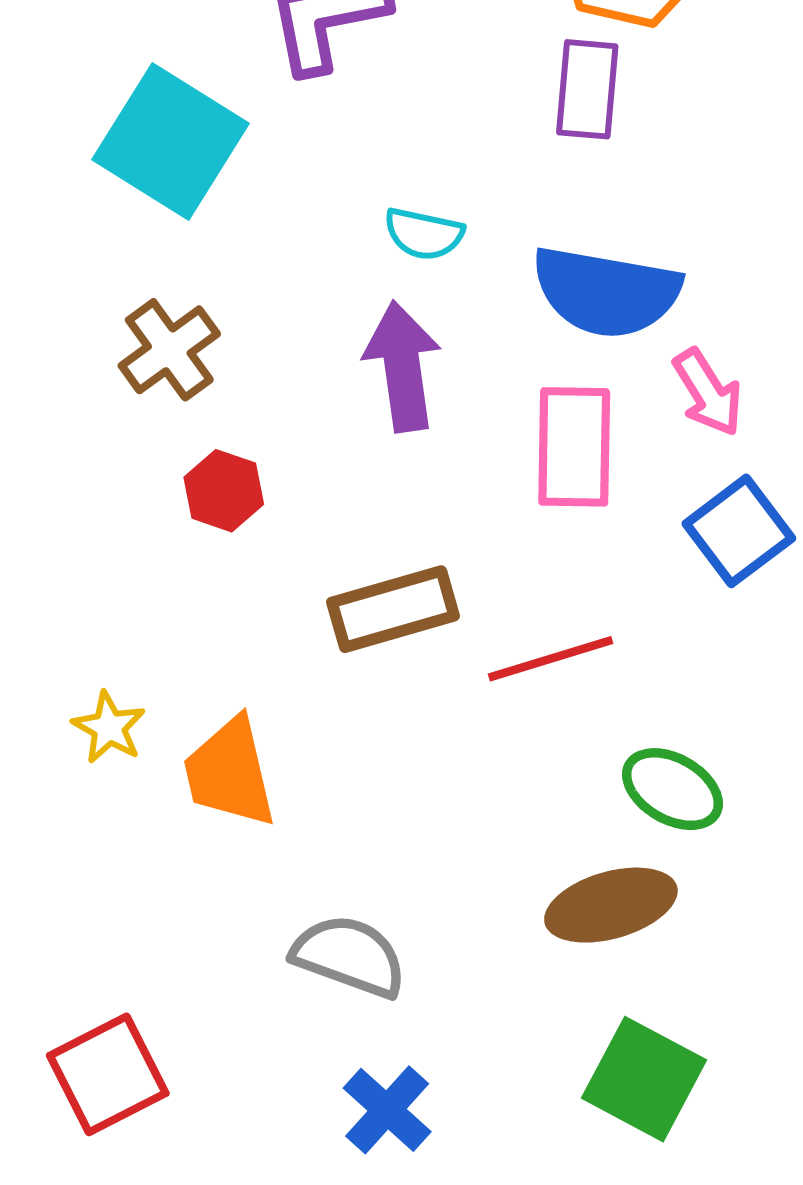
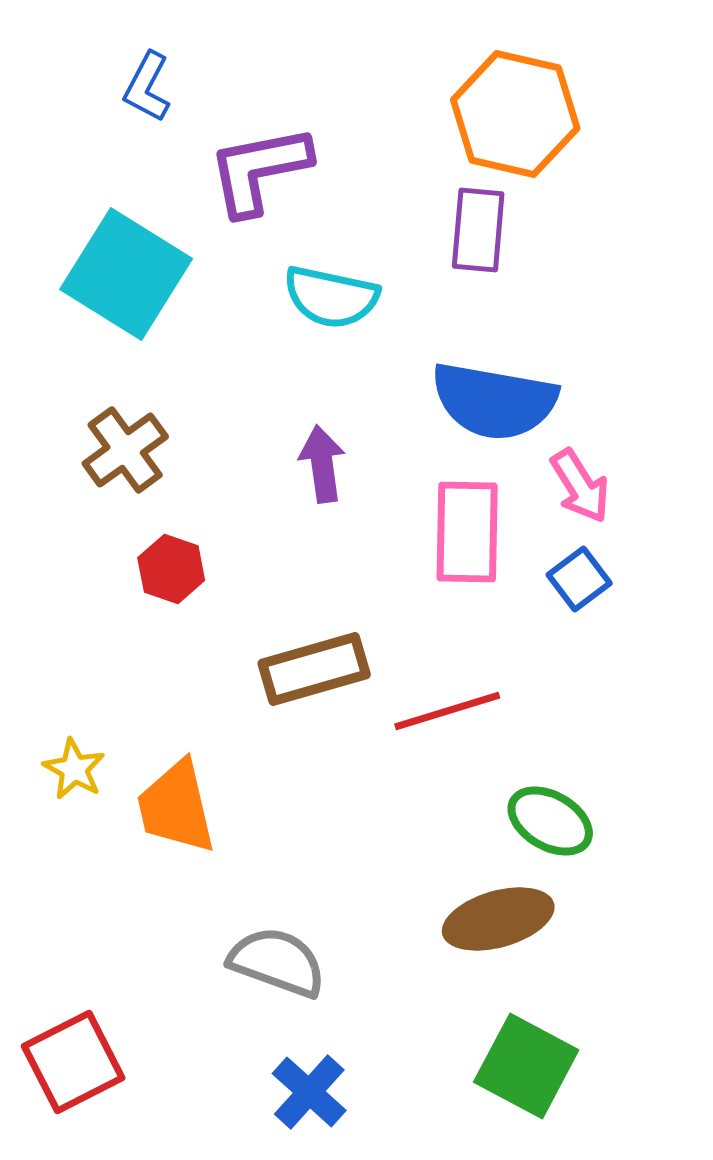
cyan semicircle: (424, 234) -> (331, 297), moved, size x1.4
purple arrow: (403, 366) -> (322, 464), size x0.7
blue square: (739, 531) -> (579, 579), moved, size x0.7

